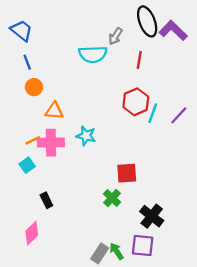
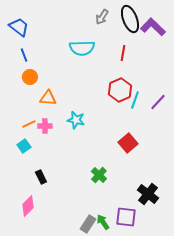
gray arrow: (115, 36) -> (102, 17), moved
pink cross: (51, 143) -> (45, 126), size x0.6
red square: (127, 173) -> (128, 143), moved, turned -36
black cross: (152, 216) -> (148, 194), moved

